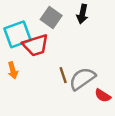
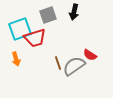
gray square: (51, 18) -> (48, 15), turned 36
red semicircle: (103, 96) -> (90, 55), moved

